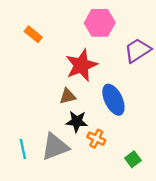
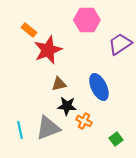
red star: (81, 65) -> (48, 50), moved

